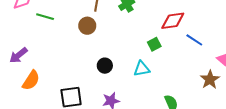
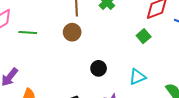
cyan triangle: (142, 69) -> (137, 77), moved

